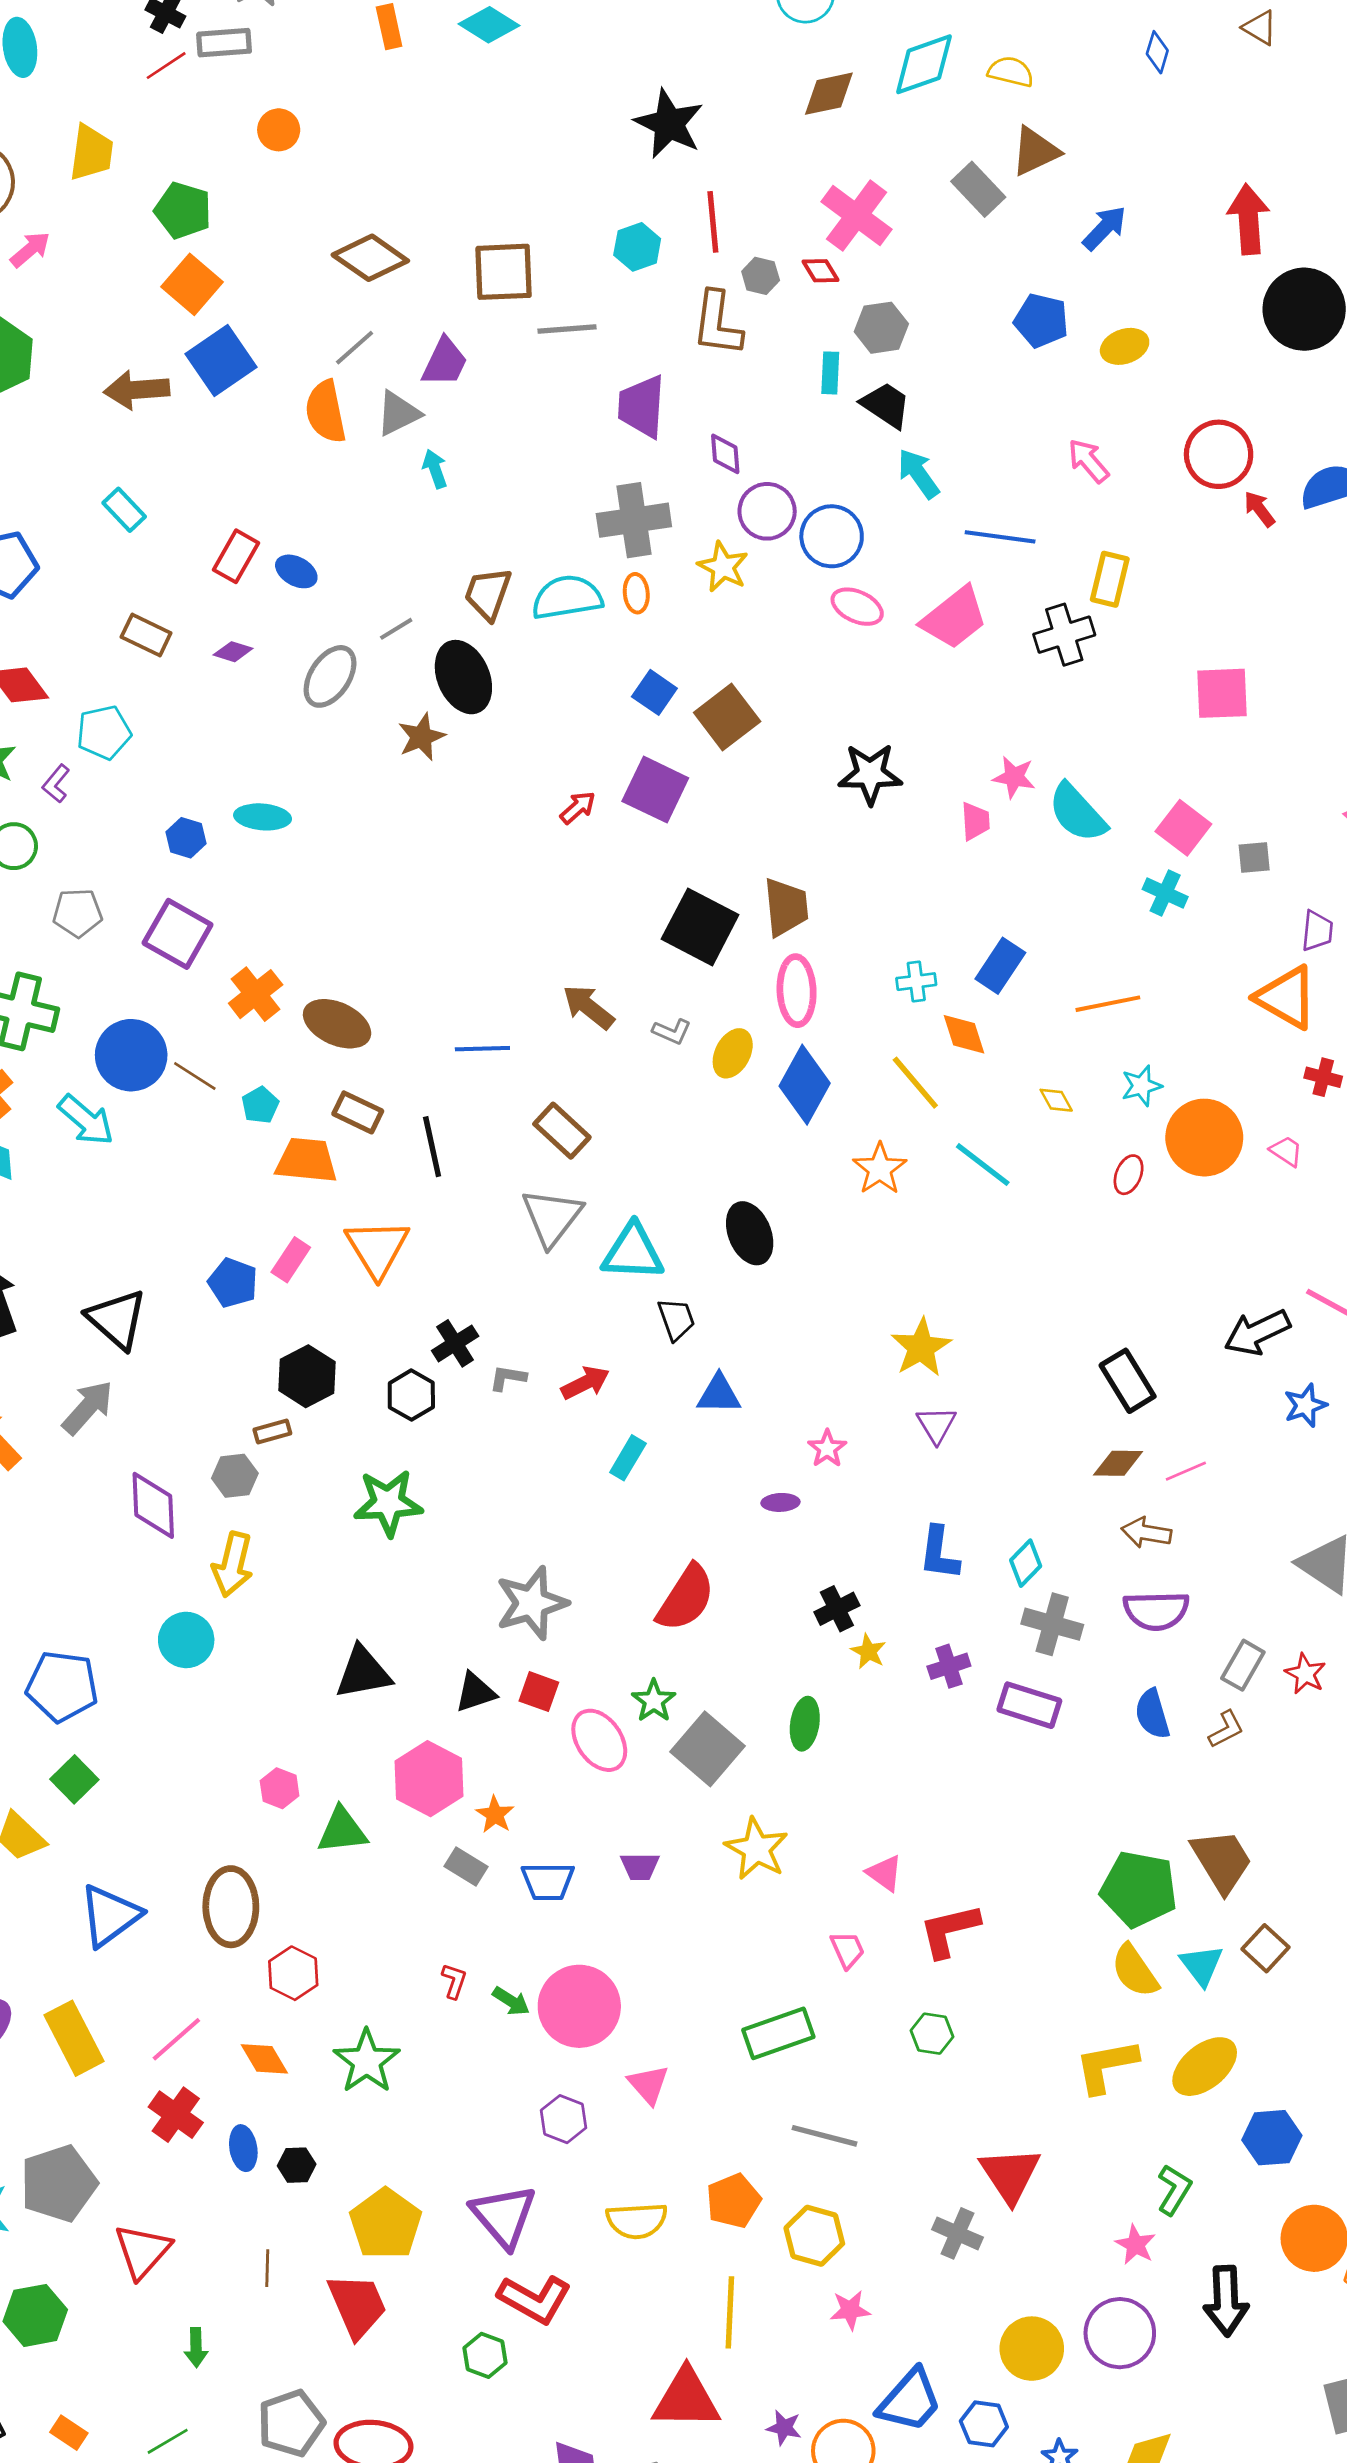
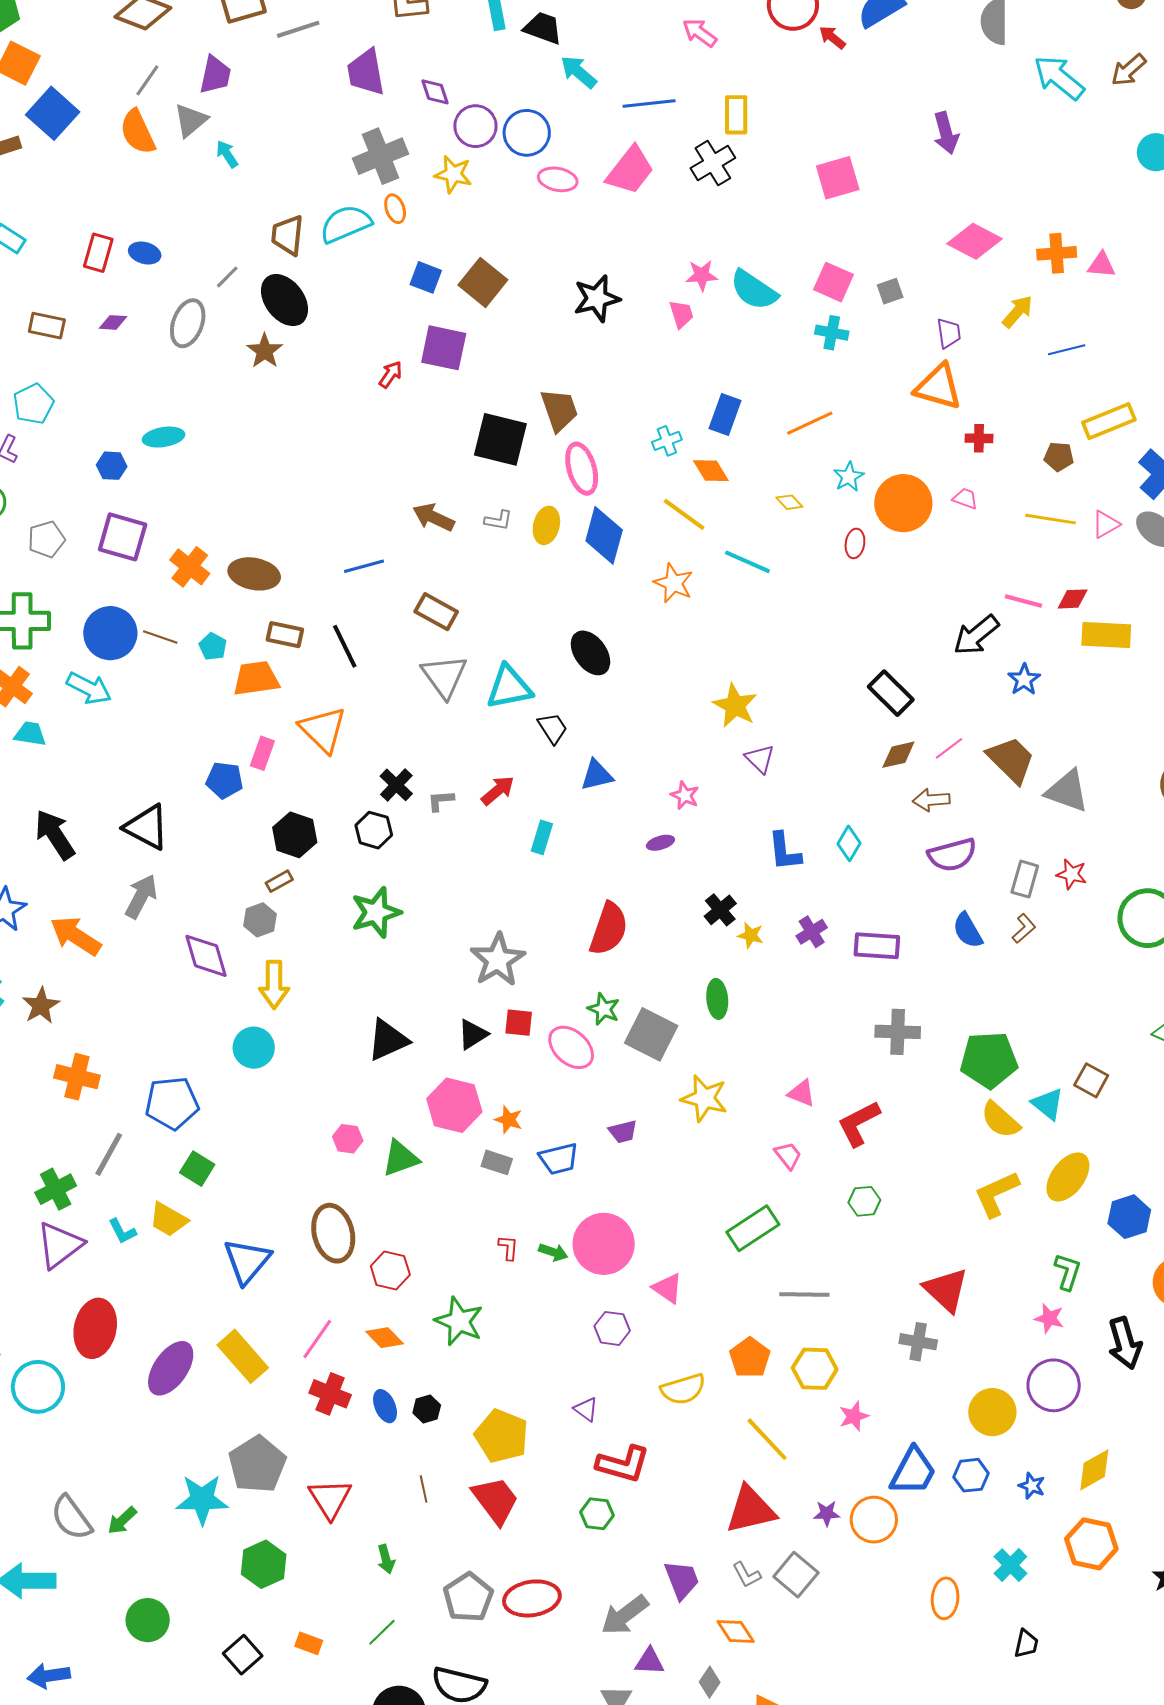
gray cross: (1052, 1624) -> (898, 1032), moved
brown trapezoid: (1222, 1861) -> (1011, 760), moved
purple triangle: (504, 2216) -> (586, 1409), size x0.5
yellow line: (730, 2312) -> (767, 1439), turned -32

